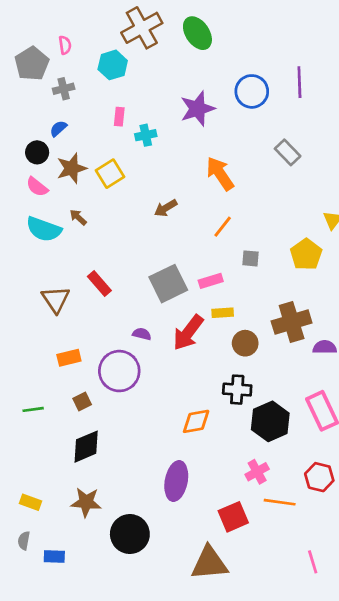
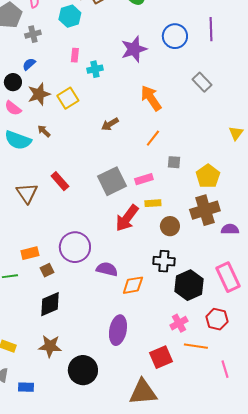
yellow pentagon: (306, 254) -> (208, 176), moved
purple semicircle: (142, 334) -> (107, 269), moved, size x1.5
orange rectangle: (69, 358) -> (30, 253), moved
red hexagon: (319, 477) -> (217, 319), moved
pink line: (313, 562) -> (225, 369), moved

